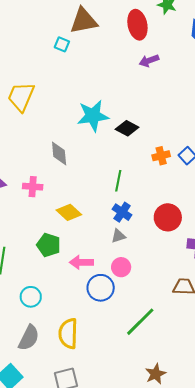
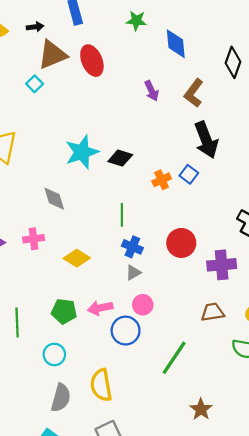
red ellipse: (137, 25) -> (92, 61), moved
cyan square: (62, 44) -> (35, 84), turned 35
purple arrow: (149, 61) -> (152, 91), moved, turned -84
green pentagon: (49, 245) -> (64, 311), moved

